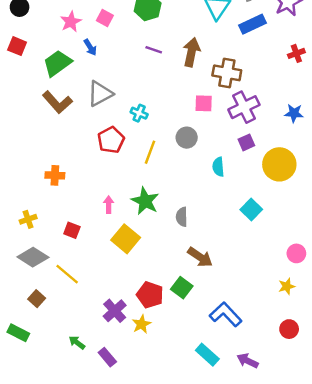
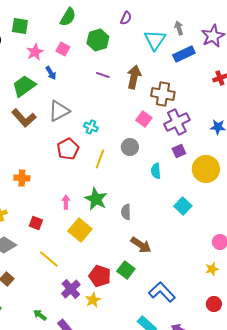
pink square: (204, 103) -> (144, 119), turned 35
yellow line: (67, 274) -> (49, 259), moved

